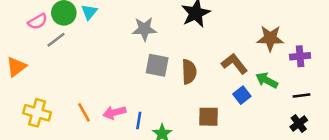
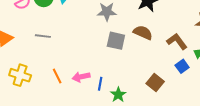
gray line: (56, 40) -> (43, 36), moved, turned 42
brown semicircle: (189, 72) -> (143, 33), moved, turned -66
brown square: (208, 117) -> (155, 82), turned 36

